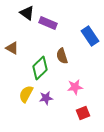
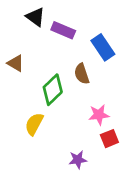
blue rectangle: (90, 36) -> (103, 47), moved
purple star: (46, 98) -> (78, 160), moved
red square: (83, 113) -> (109, 139), moved

